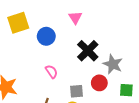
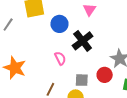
black cross: (88, 51) -> (83, 41), moved

